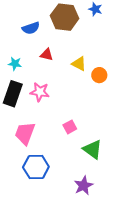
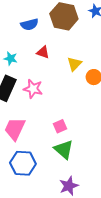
yellow triangle: (79, 64) -> (74, 64), turned 42
green triangle: (92, 149) -> (64, 150), moved

